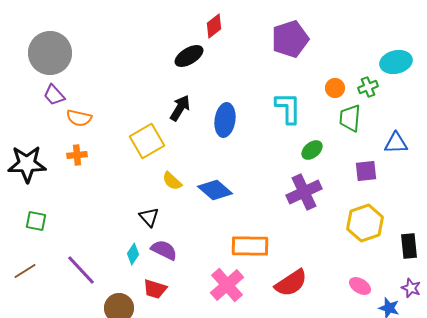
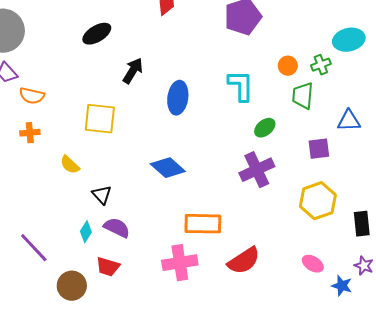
black ellipse: (189, 56) -> (97, 34), moved
black arrow: (180, 108) -> (133, 71), moved
yellow square: (147, 141) -> (100, 119), turned 36
yellow semicircle: (172, 181) -> (70, 165), moved
pink cross: (227, 285) -> (180, 263), turned 32

